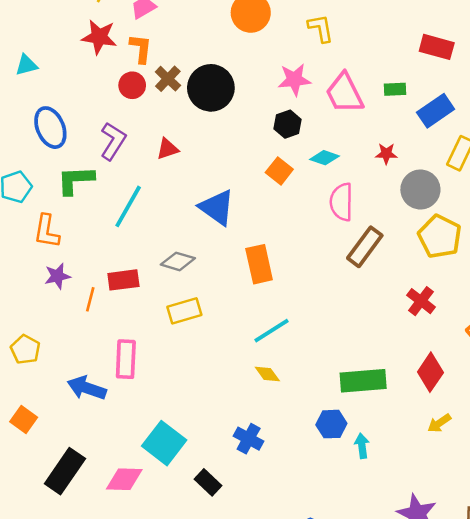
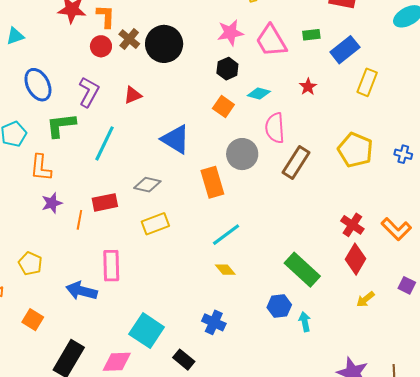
red star: (386, 154) -> (308, 87), turned -30
gray circle: (420, 189) -> (242, 154), moved
red cross: (421, 301) -> (352, 225), moved
green rectangle: (363, 381) -> (302, 270), turned 51

